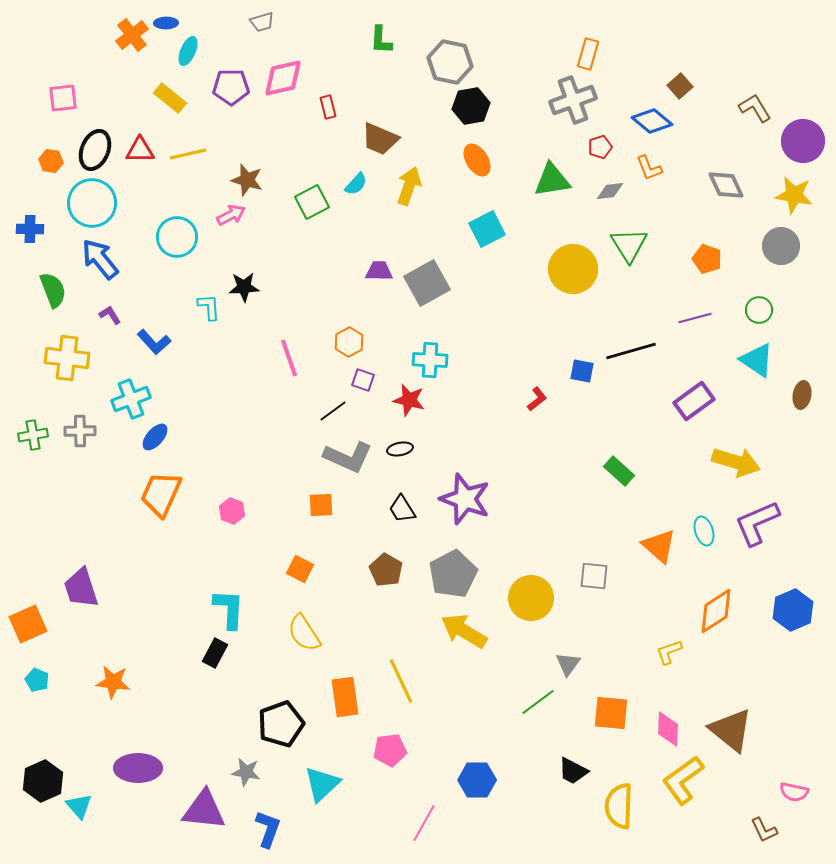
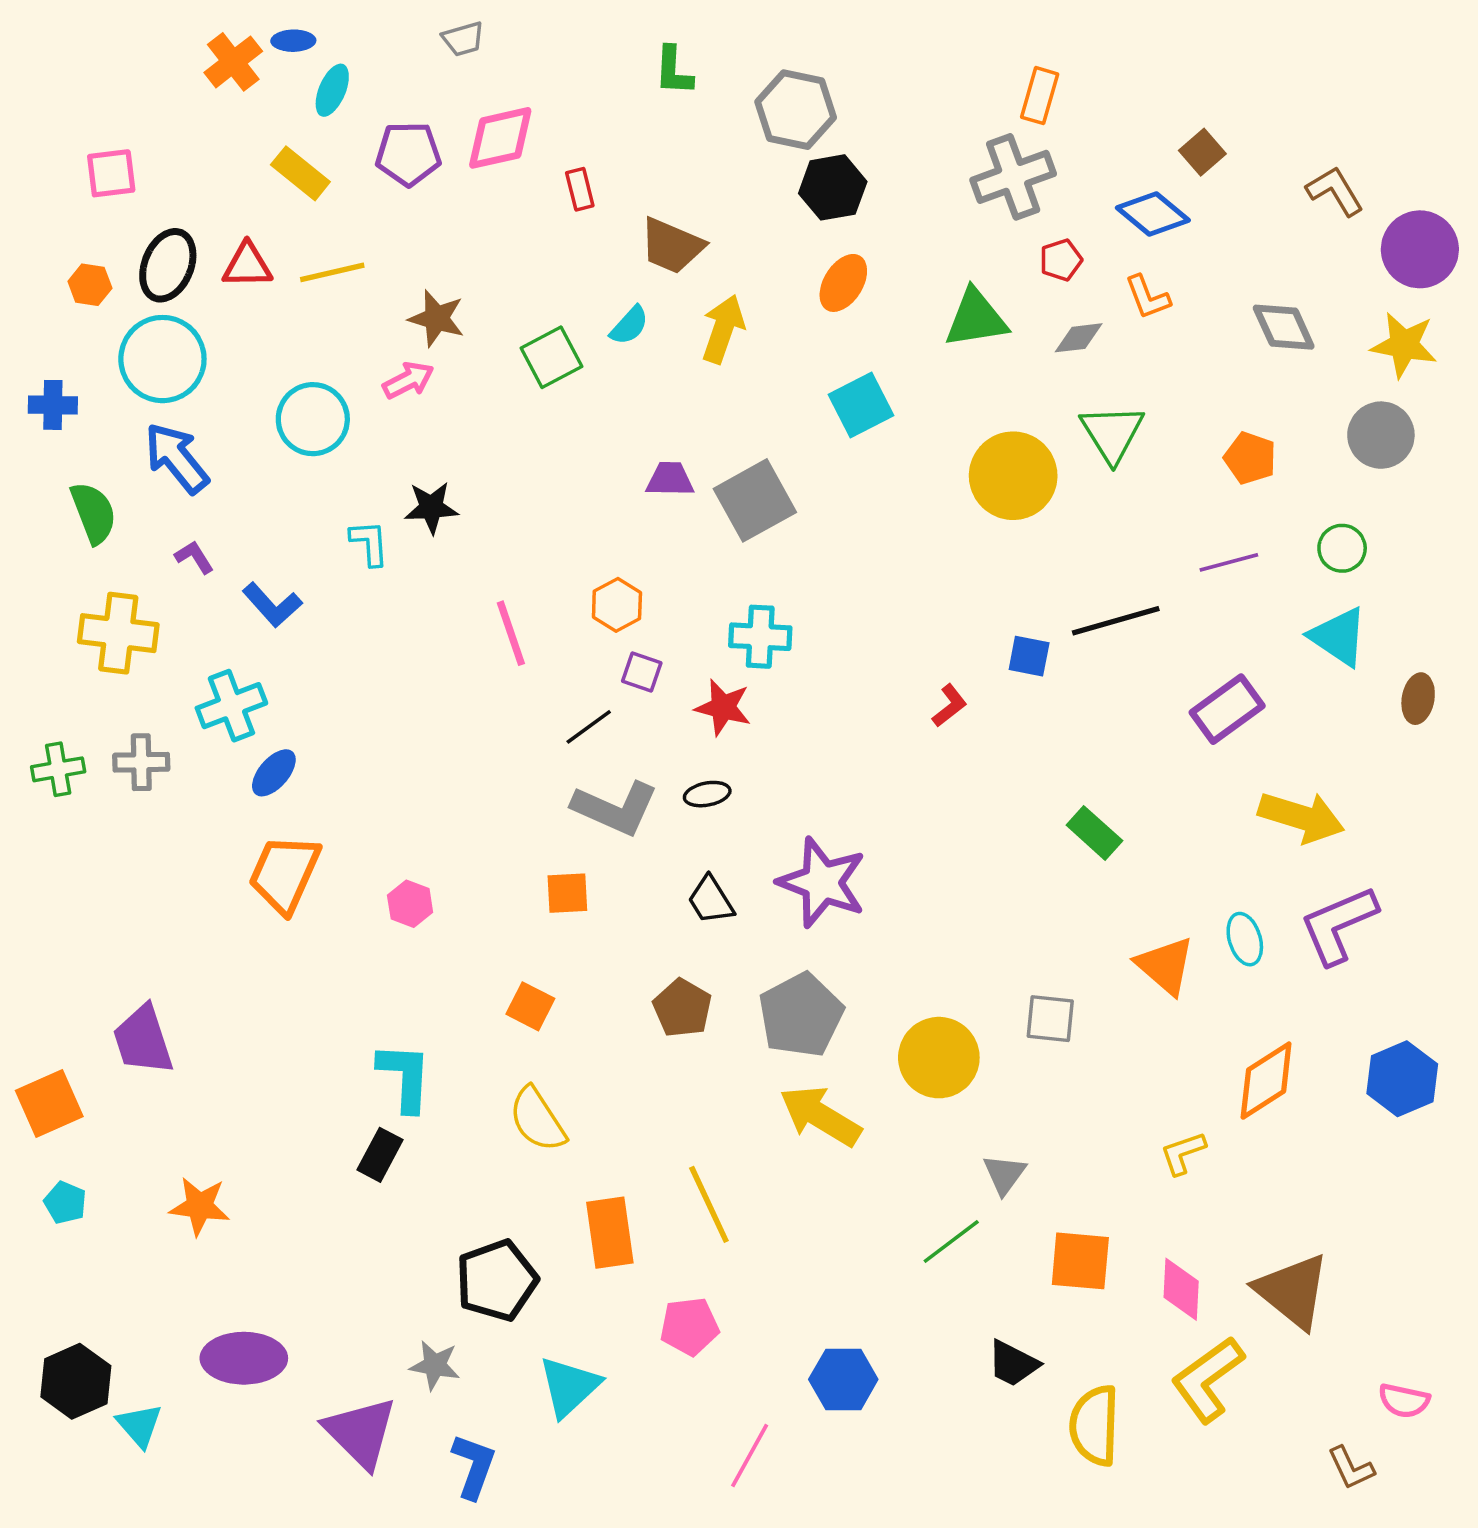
orange ellipse: (477, 160) -> (843, 283), turned 64
purple triangle: (204, 810) -> (361, 1432), turned 39

